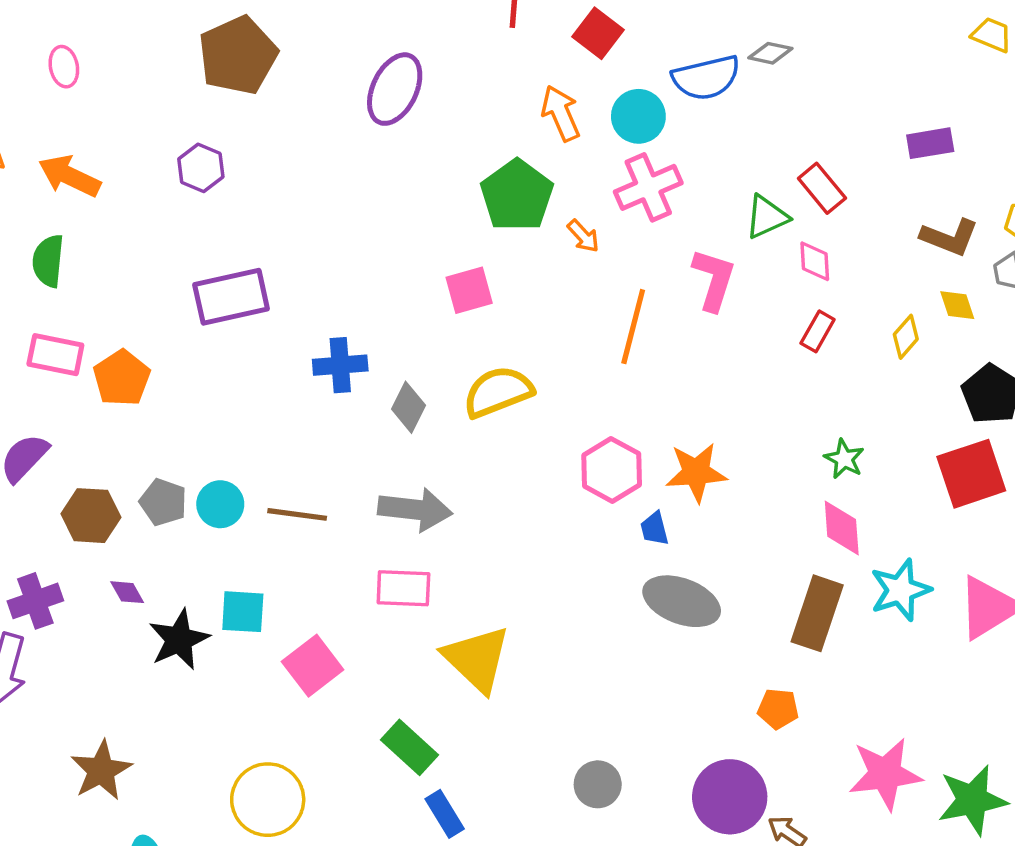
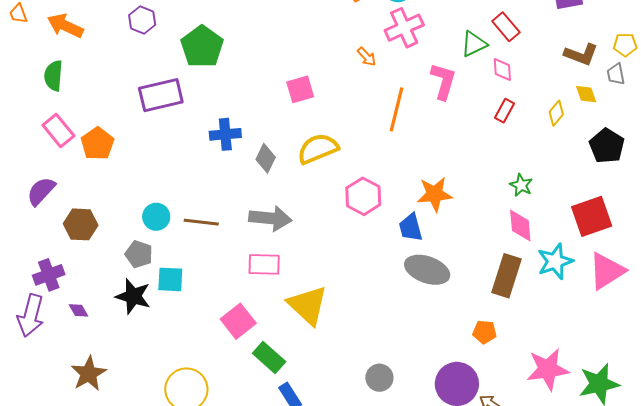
green pentagon: (517, 195) -> (202, 47), moved
pink rectangle: (55, 355) -> (58, 130), turned 40
pink hexagon: (612, 470) -> (363, 196), moved
red square: (971, 474) -> (592, 216), moved
gray pentagon: (163, 502) -> (139, 254), moved
blue trapezoid: (654, 529) -> (411, 228), size x1.4
purple diamond: (127, 592) -> (78, 310), moved
black star: (179, 640) -> (133, 296), turned -30
pink square: (313, 666) -> (238, 321), moved

